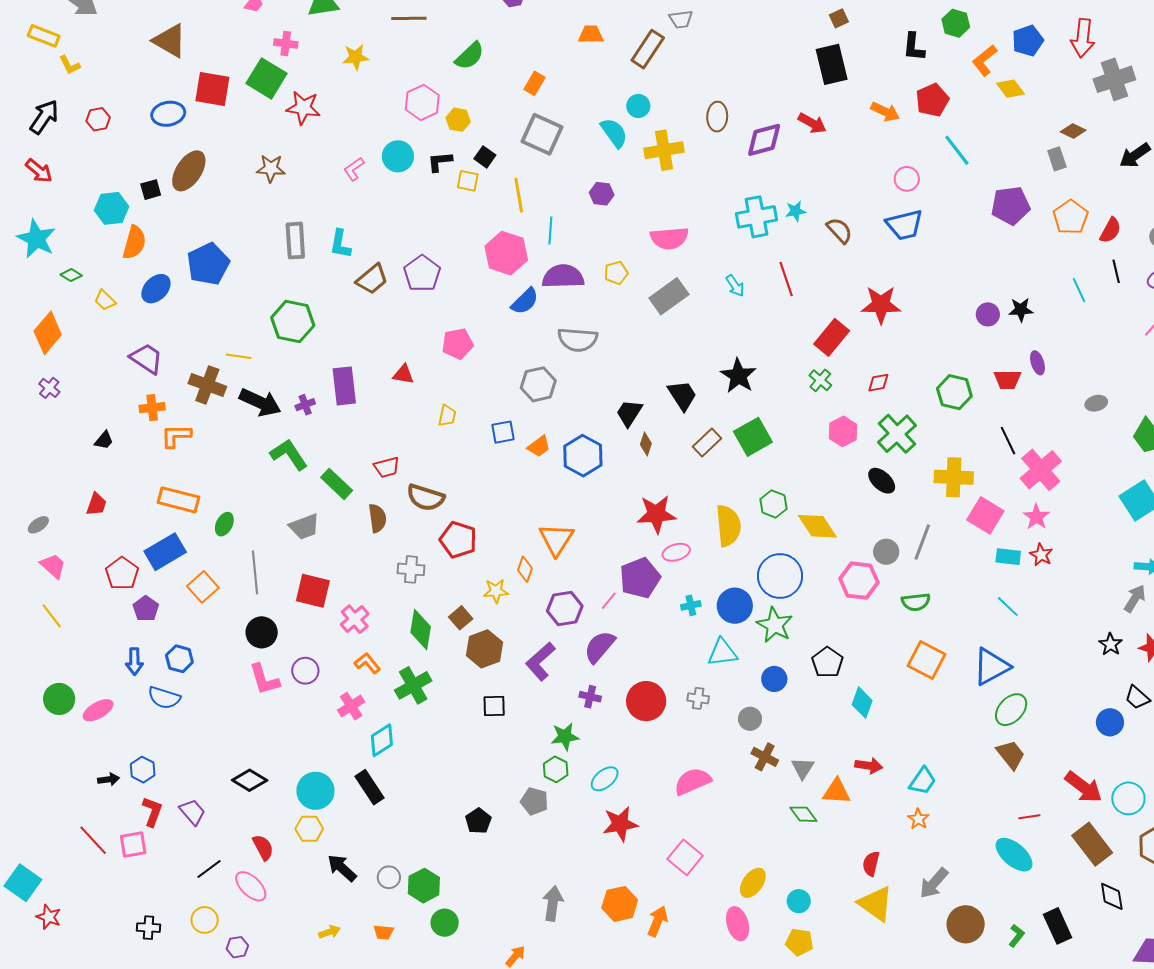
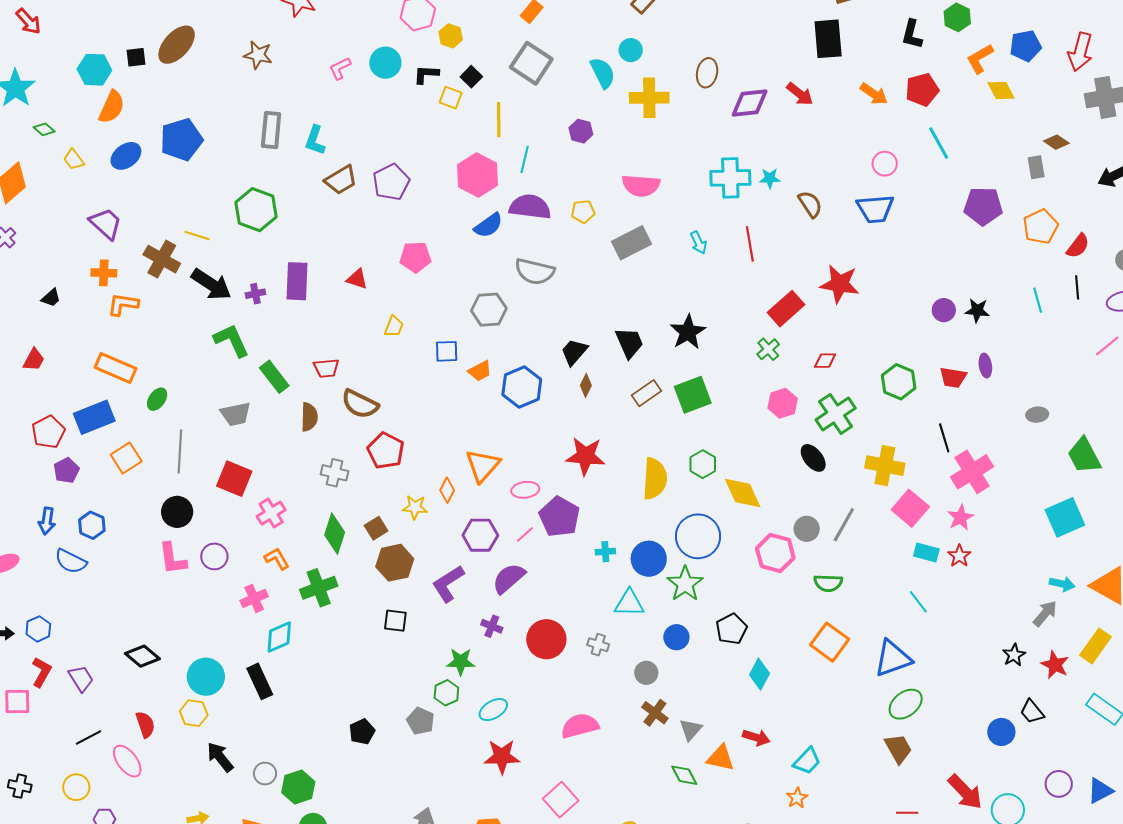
pink ellipse: (676, 552) -> (525, 490), moved
purple pentagon: (640, 578) -> (559, 517), turned -30

